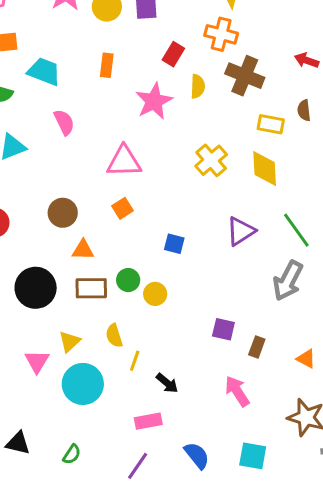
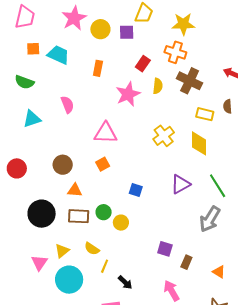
cyan trapezoid: (44, 72) -> (58, 55), moved
yellow semicircle: (114, 336) -> (92, 249), turned -42

